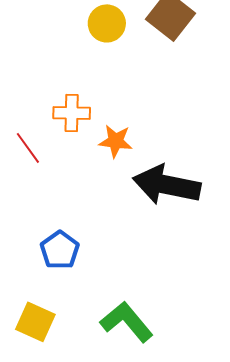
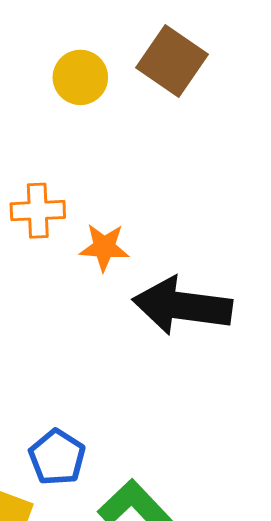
blue pentagon: (60, 250) -> (57, 457), moved

